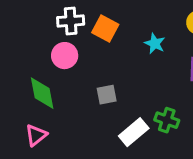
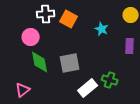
pink circle: (65, 56) -> (31, 37), moved
green diamond: (42, 93) -> (40, 62), moved
gray square: (107, 95) -> (70, 63), size x1.5

